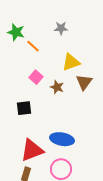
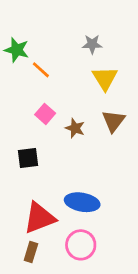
gray star: (61, 28) -> (92, 44), moved
yellow triangle: (71, 62) -> (105, 78), moved, turned -42

